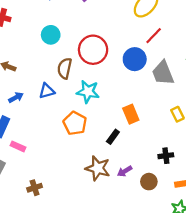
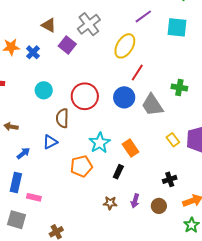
cyan star: (88, 92) -> (100, 143), moved, turned -30
orange pentagon: (75, 123) -> (81, 166), turned -30
brown star: (98, 168) -> (110, 203), size x0.6
purple arrow: (125, 171) -> (135, 201), turned -32

